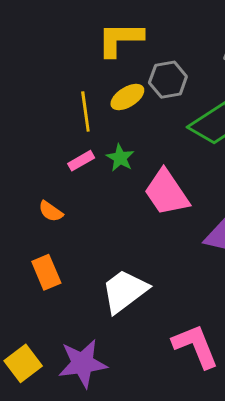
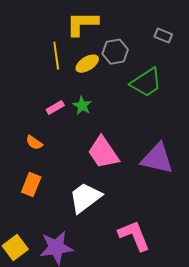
yellow line: (85, 111) -> (56, 56), moved
pink trapezoid: (167, 193) -> (103, 153), moved
orange rectangle: (46, 272) -> (31, 185), turned 45

